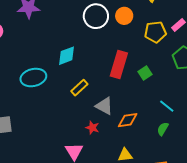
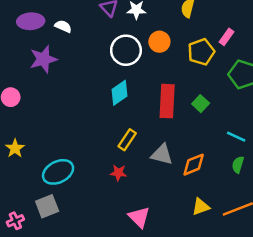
cyan diamond: (67, 56) -> (120, 93), moved
cyan ellipse: (33, 78) -> (58, 172), moved
red star: (92, 128) -> (118, 173), moved

